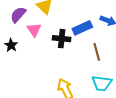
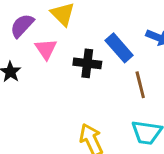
blue rectangle: (82, 28) -> (119, 48), turned 72

